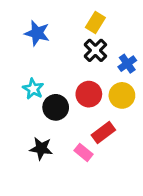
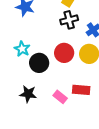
black cross: (95, 50) -> (69, 20), turned 30
red rectangle: (103, 133) -> (81, 90), moved, turned 42

